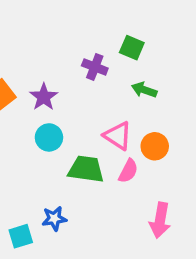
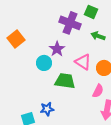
purple cross: (95, 67) -> (70, 23), size x1.5
purple star: (44, 97) -> (57, 49), moved
pink semicircle: (128, 171) -> (98, 91), moved

